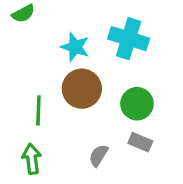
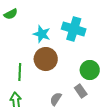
green circle: (137, 104) -> (90, 70), moved
gray rectangle: (140, 142) -> (81, 91), turned 32

